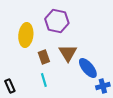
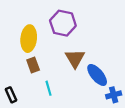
brown rectangle: (44, 57) -> (33, 65), moved

